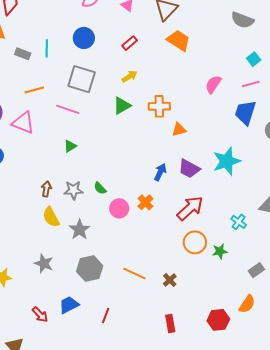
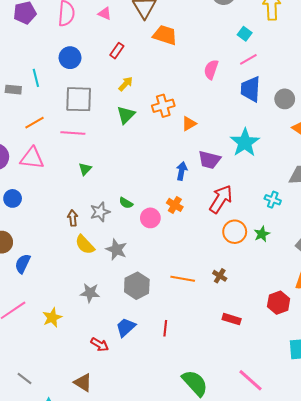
red rectangle: (170, 324) -> (232, 319), turned -48

